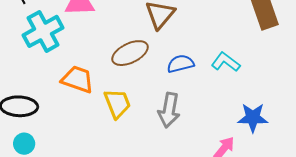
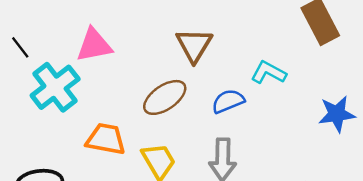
cyan L-shape: (226, 62) -> (268, 72), moved
blue star: (253, 118) -> (337, 114), moved

